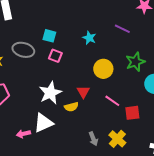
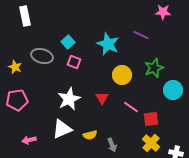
cyan square: (49, 36) -> (68, 42), turned 32
cyan star: (89, 38) -> (108, 44), size x1.6
yellow semicircle: (71, 107) -> (90, 135), moved
pink arrow: (23, 134) -> (29, 140), moved
yellow cross: (117, 139) -> (151, 143), moved

